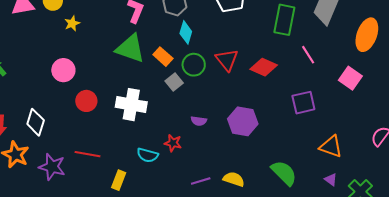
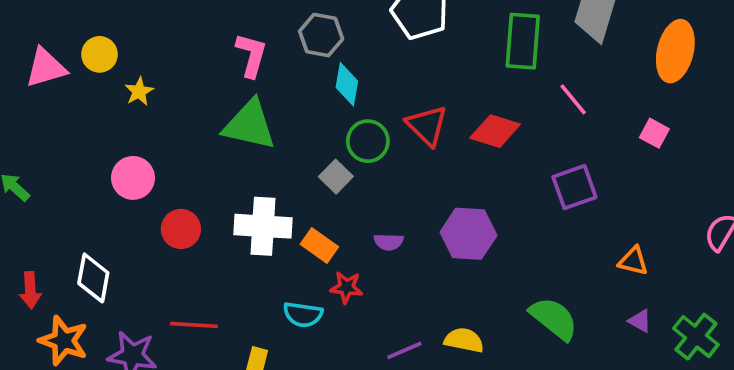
orange rectangle: (163, 57) -> (319, 246), moved
pink square: (350, 78) -> (654, 133), size x0.7
orange triangle: (331, 147) -> (633, 261), size x0.7

